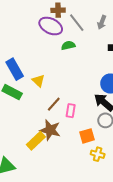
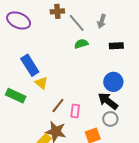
purple ellipse: (51, 26) -> (19, 20), moved
green semicircle: (68, 45) -> (81, 44), moved
blue rectangle: (15, 69) -> (30, 65), moved

